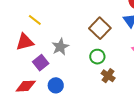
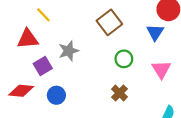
brown square: (100, 28) -> (109, 22), moved
green circle: (97, 57) -> (124, 59), moved

